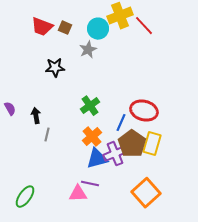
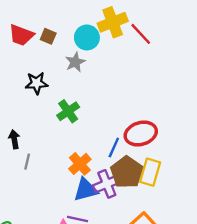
green cross: (90, 106) -> (68, 111), moved
red ellipse: (144, 111) -> (141, 134), turned -32

